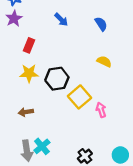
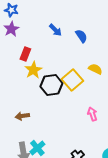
blue semicircle: (101, 24) -> (81, 36), moved
yellow star: (29, 73) -> (33, 70), moved, turned -30
yellow square: (80, 97) -> (72, 80), moved

